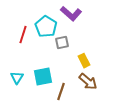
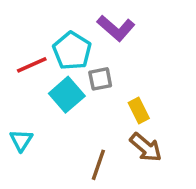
red line: (23, 35) -> (32, 65), turned 48
cyan square: (43, 77) -> (67, 95), moved, turned -30

